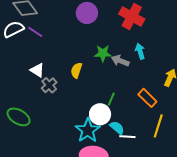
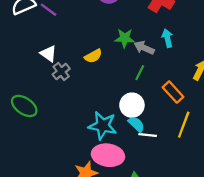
yellow semicircle: (76, 70) -> (93, 56), turned -140
green line: (111, 99) -> (140, 73), moved
white circle: (100, 114) -> (132, 105), moved
cyan star: (88, 130) -> (103, 126), turned -30

